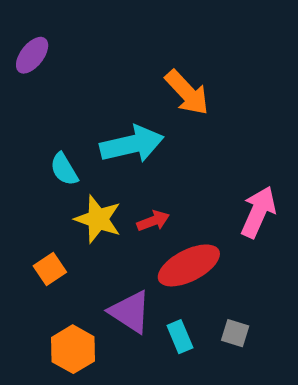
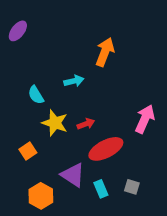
orange arrow: (187, 93) -> (105, 52), turned -116
cyan arrow: (132, 144) -> (74, 81), size x0.6

